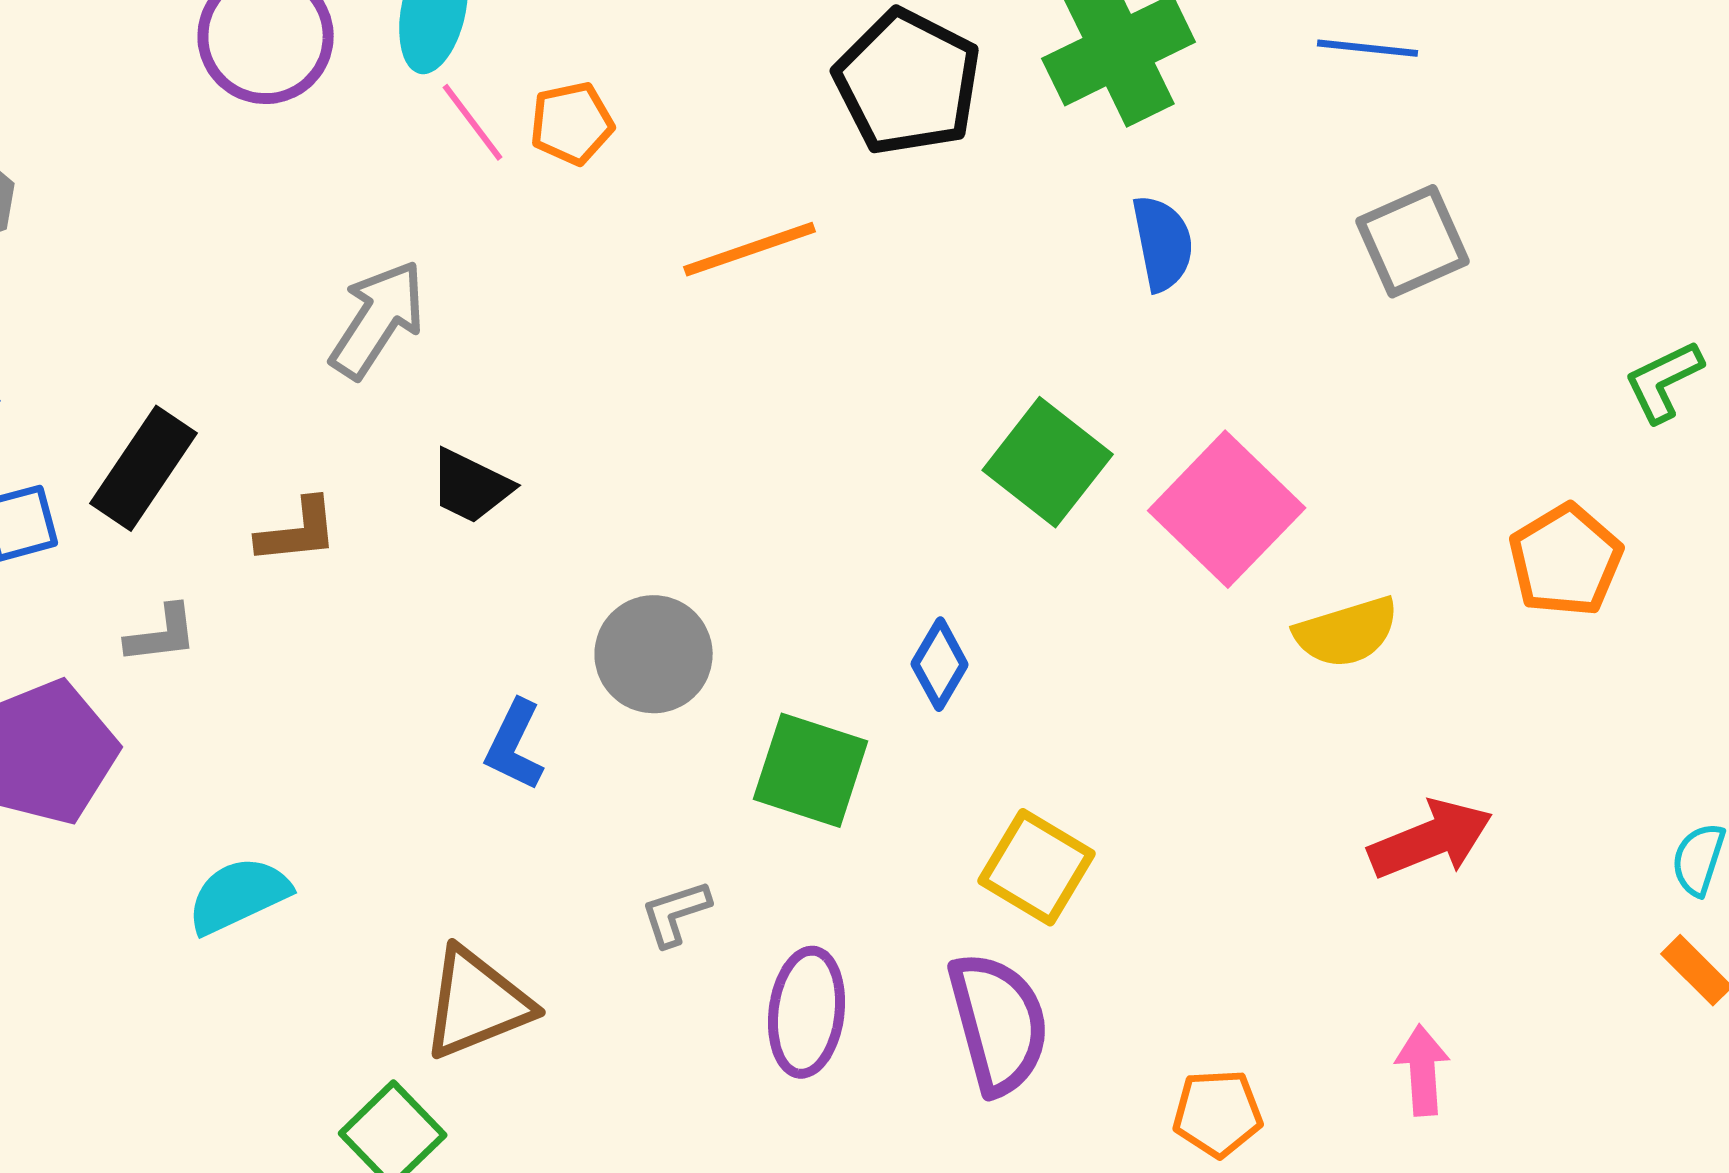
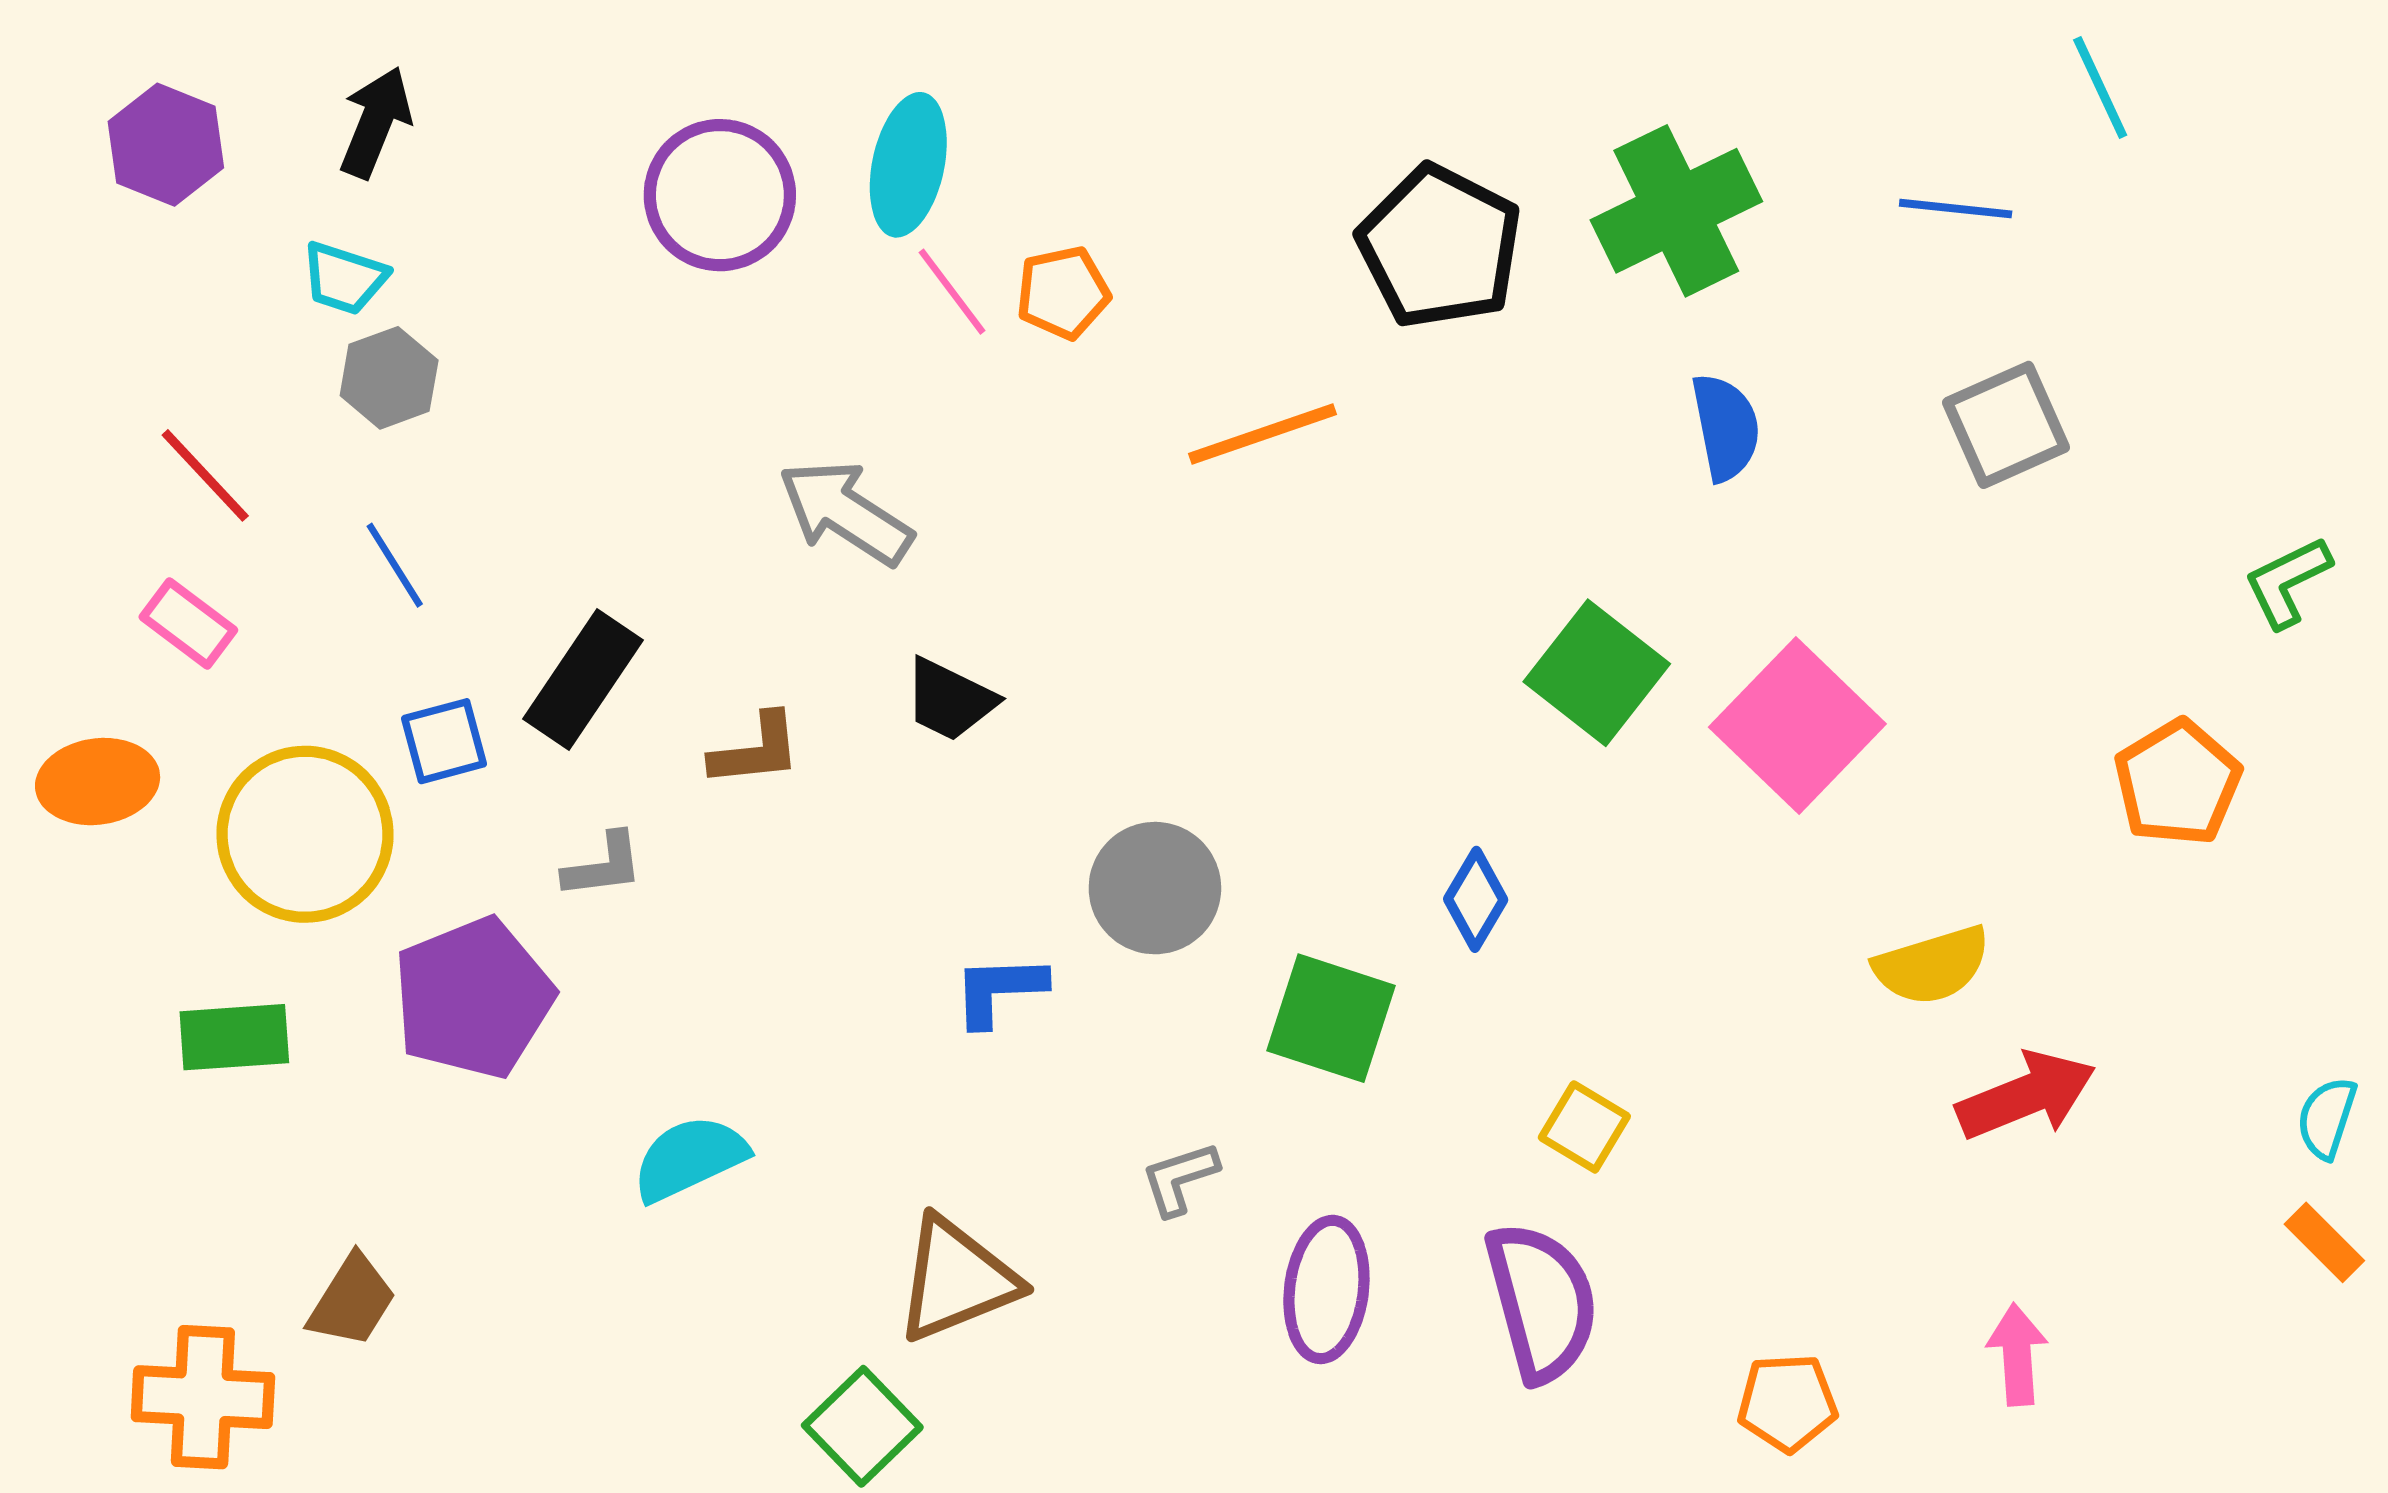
gray arrow: (378, 319) -> (845, 512), turned -90
yellow semicircle: (1347, 632) -> (1932, 965), moved
blue L-shape: (515, 745) -> (999, 990), turned 62
yellow square: (1037, 867) -> (1584, 1127), size x0.7

